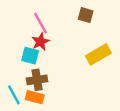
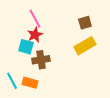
brown square: (86, 15) -> (85, 23), moved, turned -32
brown cross: (37, 80) -> (41, 60), moved

